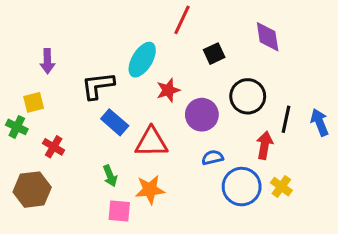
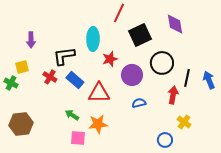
black square: (214, 54) -> (140, 35), size x1.6
cyan ellipse: (142, 60) -> (93, 39), turned -30
red cross: (54, 147) -> (50, 77), moved
green arrow: (110, 176) -> (72, 115), turned 144
blue circle: (242, 187) -> (165, 140), moved, size x0.6

